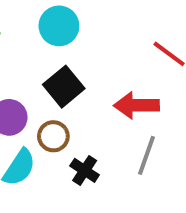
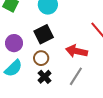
brown circle: (53, 136) -> (41, 58), moved

